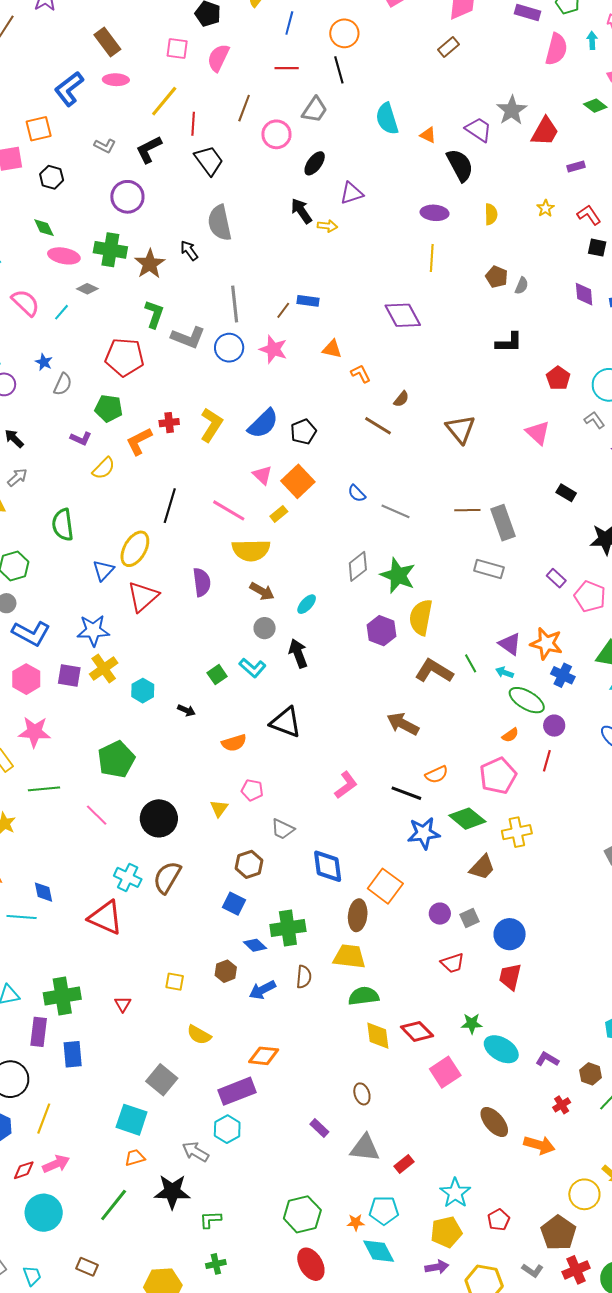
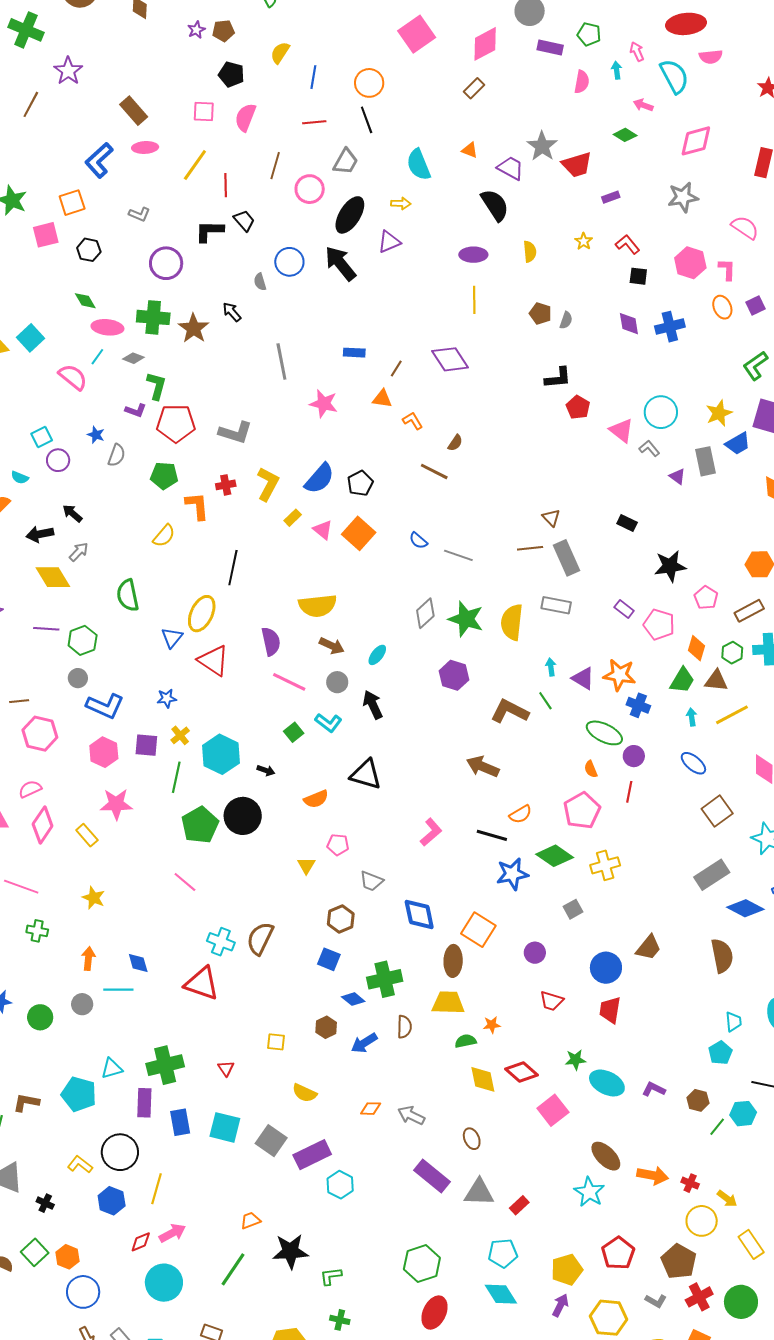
pink semicircle: (556, 49) -> (582, 82), size x0.7
red trapezoid: (545, 131) -> (577, 165), turned 48
orange triangle: (428, 135) -> (470, 150), moved
black L-shape: (149, 149) -> (209, 231), moved, turned 32
black trapezoid: (209, 161) -> (244, 221), size x0.7
black ellipse: (315, 163) -> (350, 215), size x1.5
black arrow: (301, 211) -> (340, 263), size x1.4
gray semicircle: (220, 223) -> (260, 282), size x0.5
yellow arrow: (327, 226) -> (401, 203), moved
brown line: (283, 310) -> (396, 369), moved
cyan line: (61, 312) -> (97, 357), moved
green L-shape: (154, 314) -> (156, 386), moved
gray L-shape: (188, 337) -> (235, 432), moved
blue circle: (229, 348) -> (289, 262), moved
red pentagon: (558, 378) -> (578, 407), moved
brown triangle: (460, 429) -> (551, 518), moved, size x0.6
pink triangle: (538, 433) -> (621, 430), moved
purple L-shape: (81, 438) -> (136, 410), moved
orange L-shape: (139, 441) -> (197, 506), turned 116
pink line: (229, 510) -> (289, 682), moved
yellow rectangle: (279, 514) -> (293, 518), moved
red triangle: (143, 597) -> (213, 661), turned -40
yellow semicircle: (421, 617) -> (512, 622), moved
blue star: (93, 631) -> (167, 698), size x0.6
yellow cross: (104, 669) -> (180, 735), size x0.7
cyan arrow: (505, 672) -> (551, 667), moved, turned 66
cyan hexagon: (143, 691) -> (221, 754), size x1.6
orange semicircle: (510, 735) -> (591, 769), turned 108
green line: (44, 789) -> (176, 777), moved, turned -68
black circle: (159, 818) -> (243, 816), moved
brown trapezoid: (482, 867) -> (648, 948), moved
gray square: (469, 918) -> (573, 909), moved
red trapezoid: (453, 963) -> (552, 1001), turned 40
green semicircle: (364, 996) -> (466, 1041), size x0.7
orange diamond: (264, 1056) -> (371, 1109), size x0.7
purple rectangle: (237, 1091) -> (312, 1155), moved
red cross: (562, 1105) -> (690, 1183), moved, turned -30
cyan square: (132, 1120) -> (225, 1127), moved
purple rectangle: (319, 1128) -> (432, 1176), size x1.8
gray arrow: (195, 1152) -> (411, 1115), moved
cyan star: (455, 1193) -> (589, 1192), moved
red pentagon: (499, 1220) -> (618, 1253), size x1.5
orange star: (356, 1222) -> (492, 1025), moved
green cross: (216, 1264) -> (340, 1320), turned 30
red ellipse: (311, 1264) -> (435, 1313), turned 60
purple arrow: (437, 1267) -> (560, 1305), turned -50

